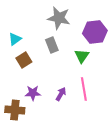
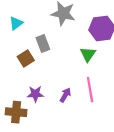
cyan triangle: (15, 39) -> (16, 23), moved
gray rectangle: (52, 45) -> (43, 44), moved

